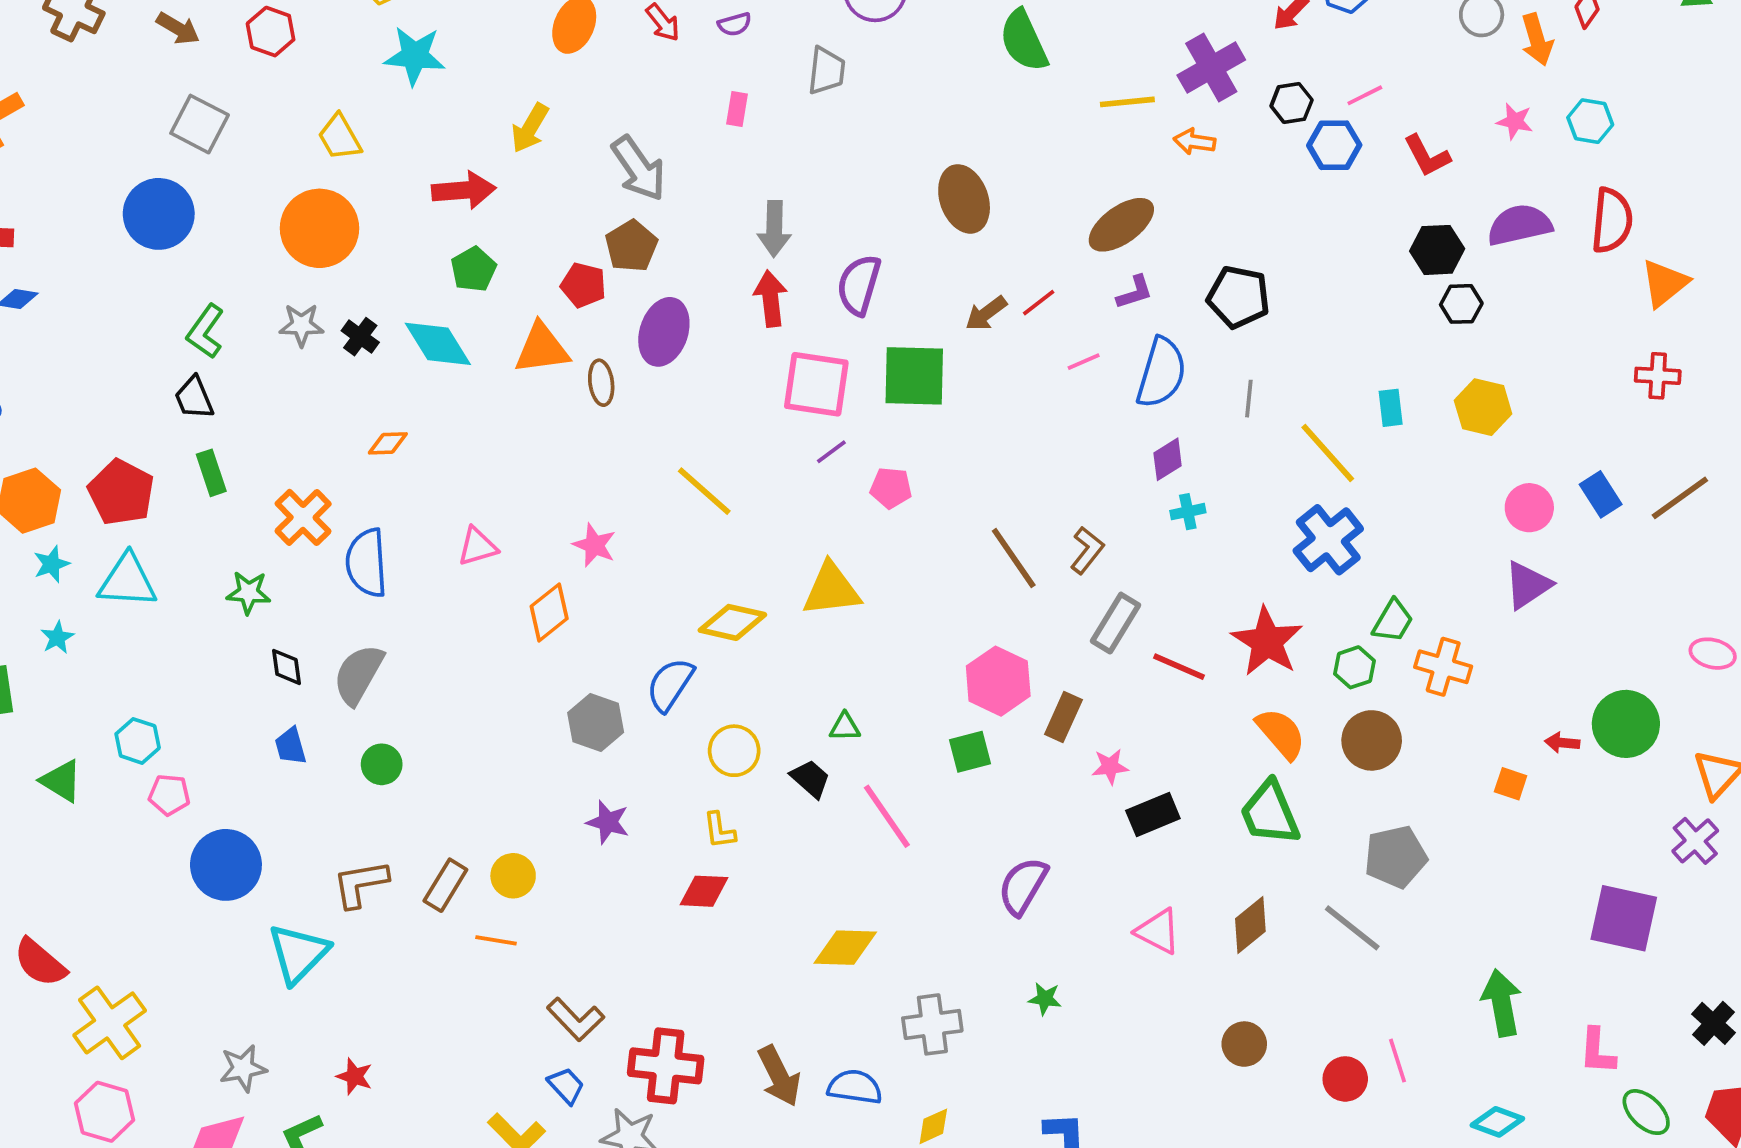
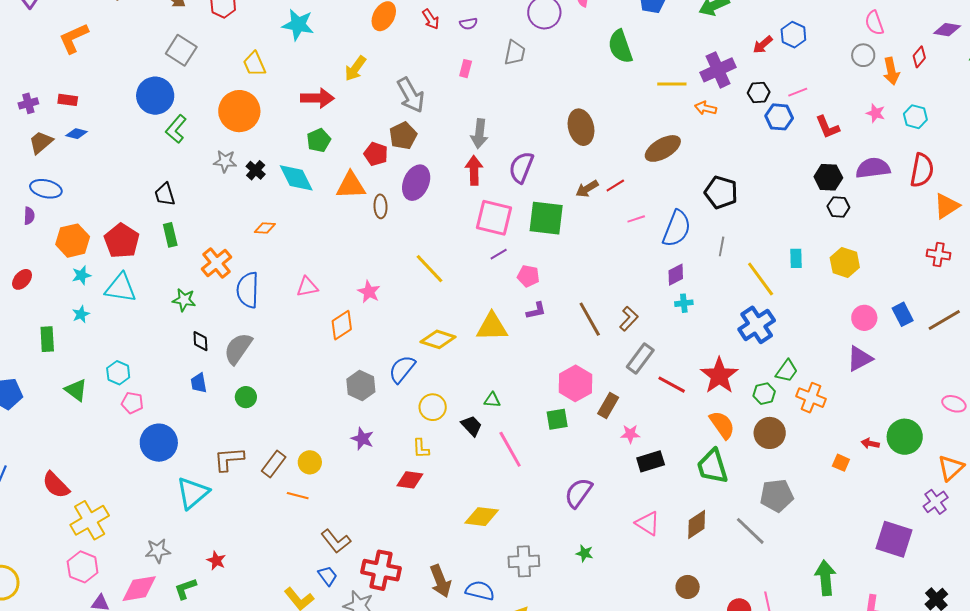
purple L-shape: (1135, 292) -> (536, 311), moved
green L-shape: (205, 331) -> (176, 129), moved

